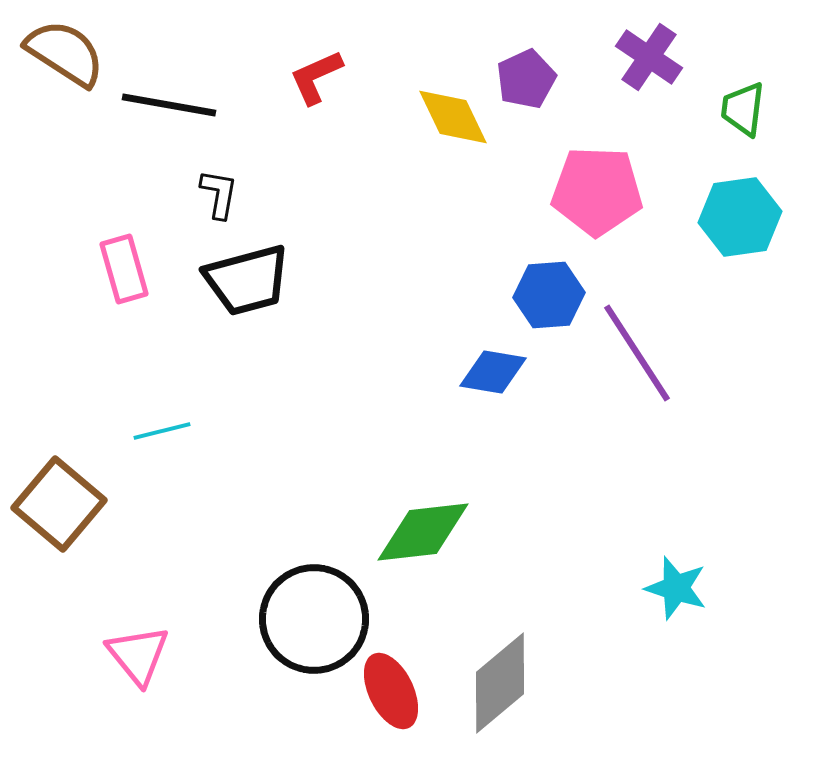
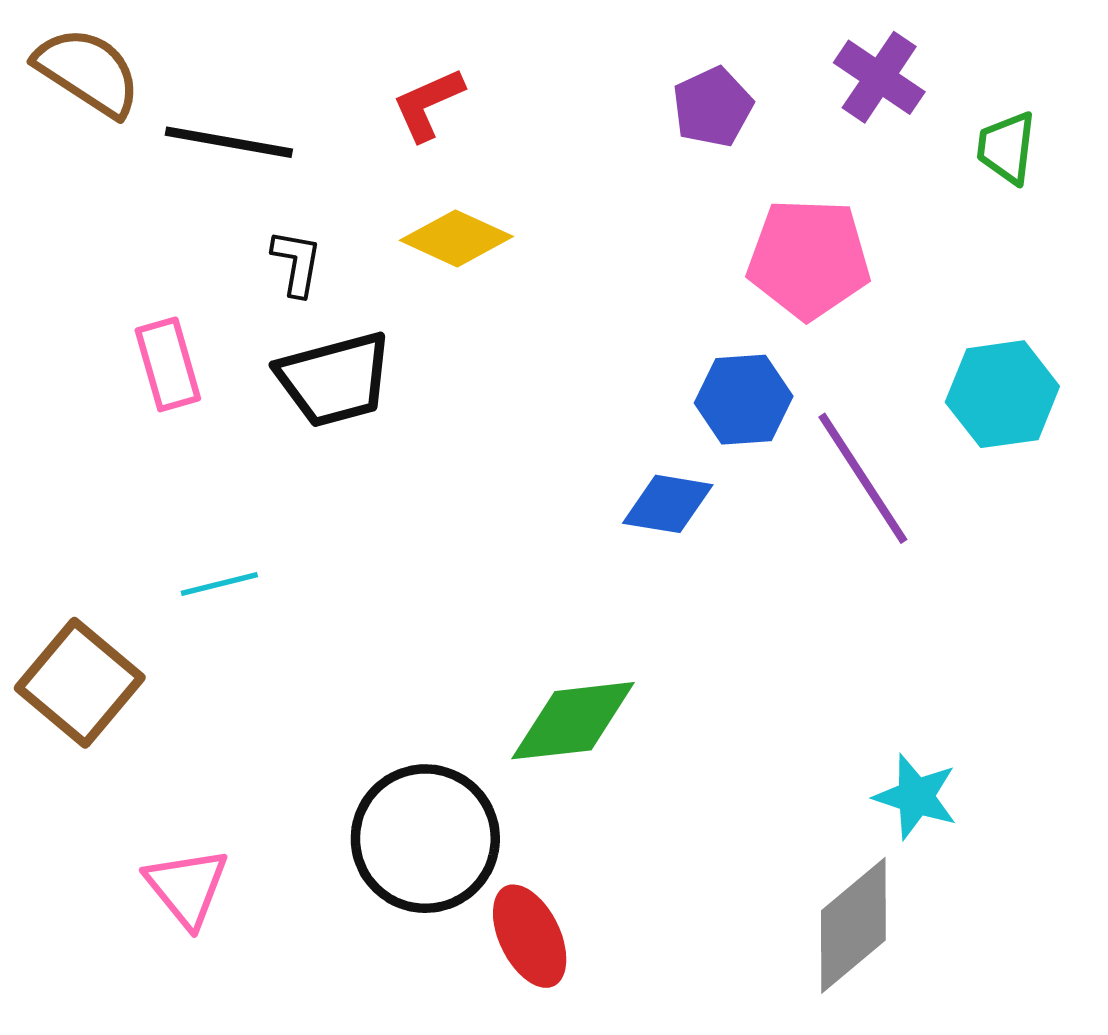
yellow diamond: (453, 117) -> (456, 238), moved, turned -40
cyan hexagon: (740, 217) -> (1002, 394), moved
gray diamond: (500, 683) -> (853, 925), moved

